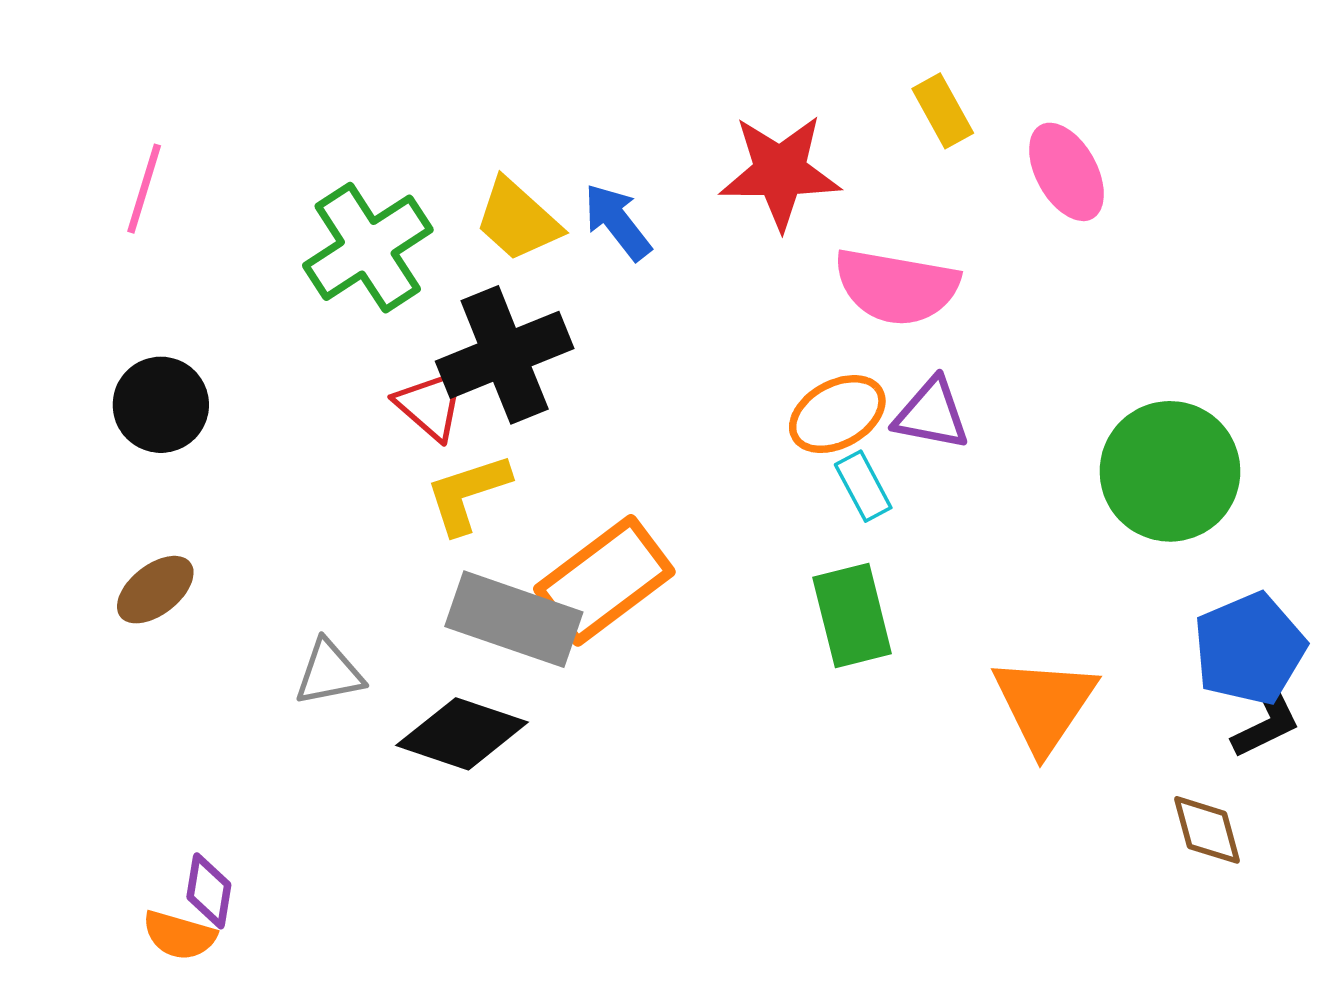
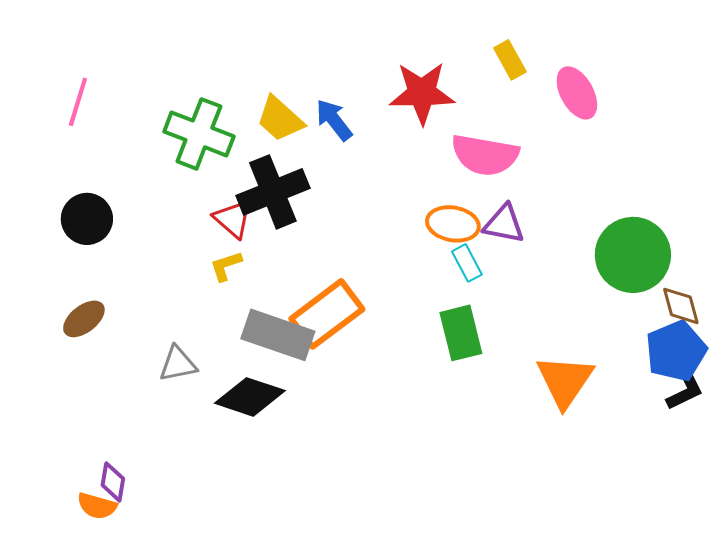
green cross: (368, 248) -> (199, 134), turned -36
orange ellipse: (837, 414) -> (453, 224), turned 39
yellow L-shape: (468, 494) -> (226, 266), moved, size x0.7
brown diamond: (1207, 830) -> (681, 306), moved

